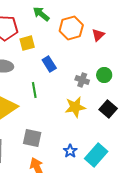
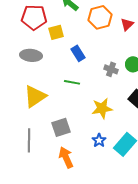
green line: (34, 90) -> (72, 82), moved, turned -70
yellow star: (75, 107) -> (102, 108), moved
gray square: (32, 138) -> (61, 127), turned -30

